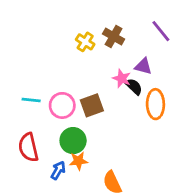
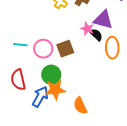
purple triangle: (143, 66) -> (103, 20), size x1.5
orange star: (78, 161) -> (55, 90), size x1.5
blue arrow: (58, 170) -> (40, 97), size x1.5

